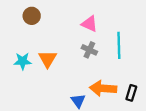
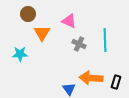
pink triangle: (89, 24) -> (69, 21), moved
orange triangle: (48, 59) -> (42, 33), moved

